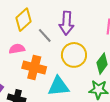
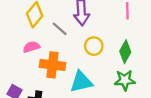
yellow circle: (74, 55) -> (94, 46), size x0.7

